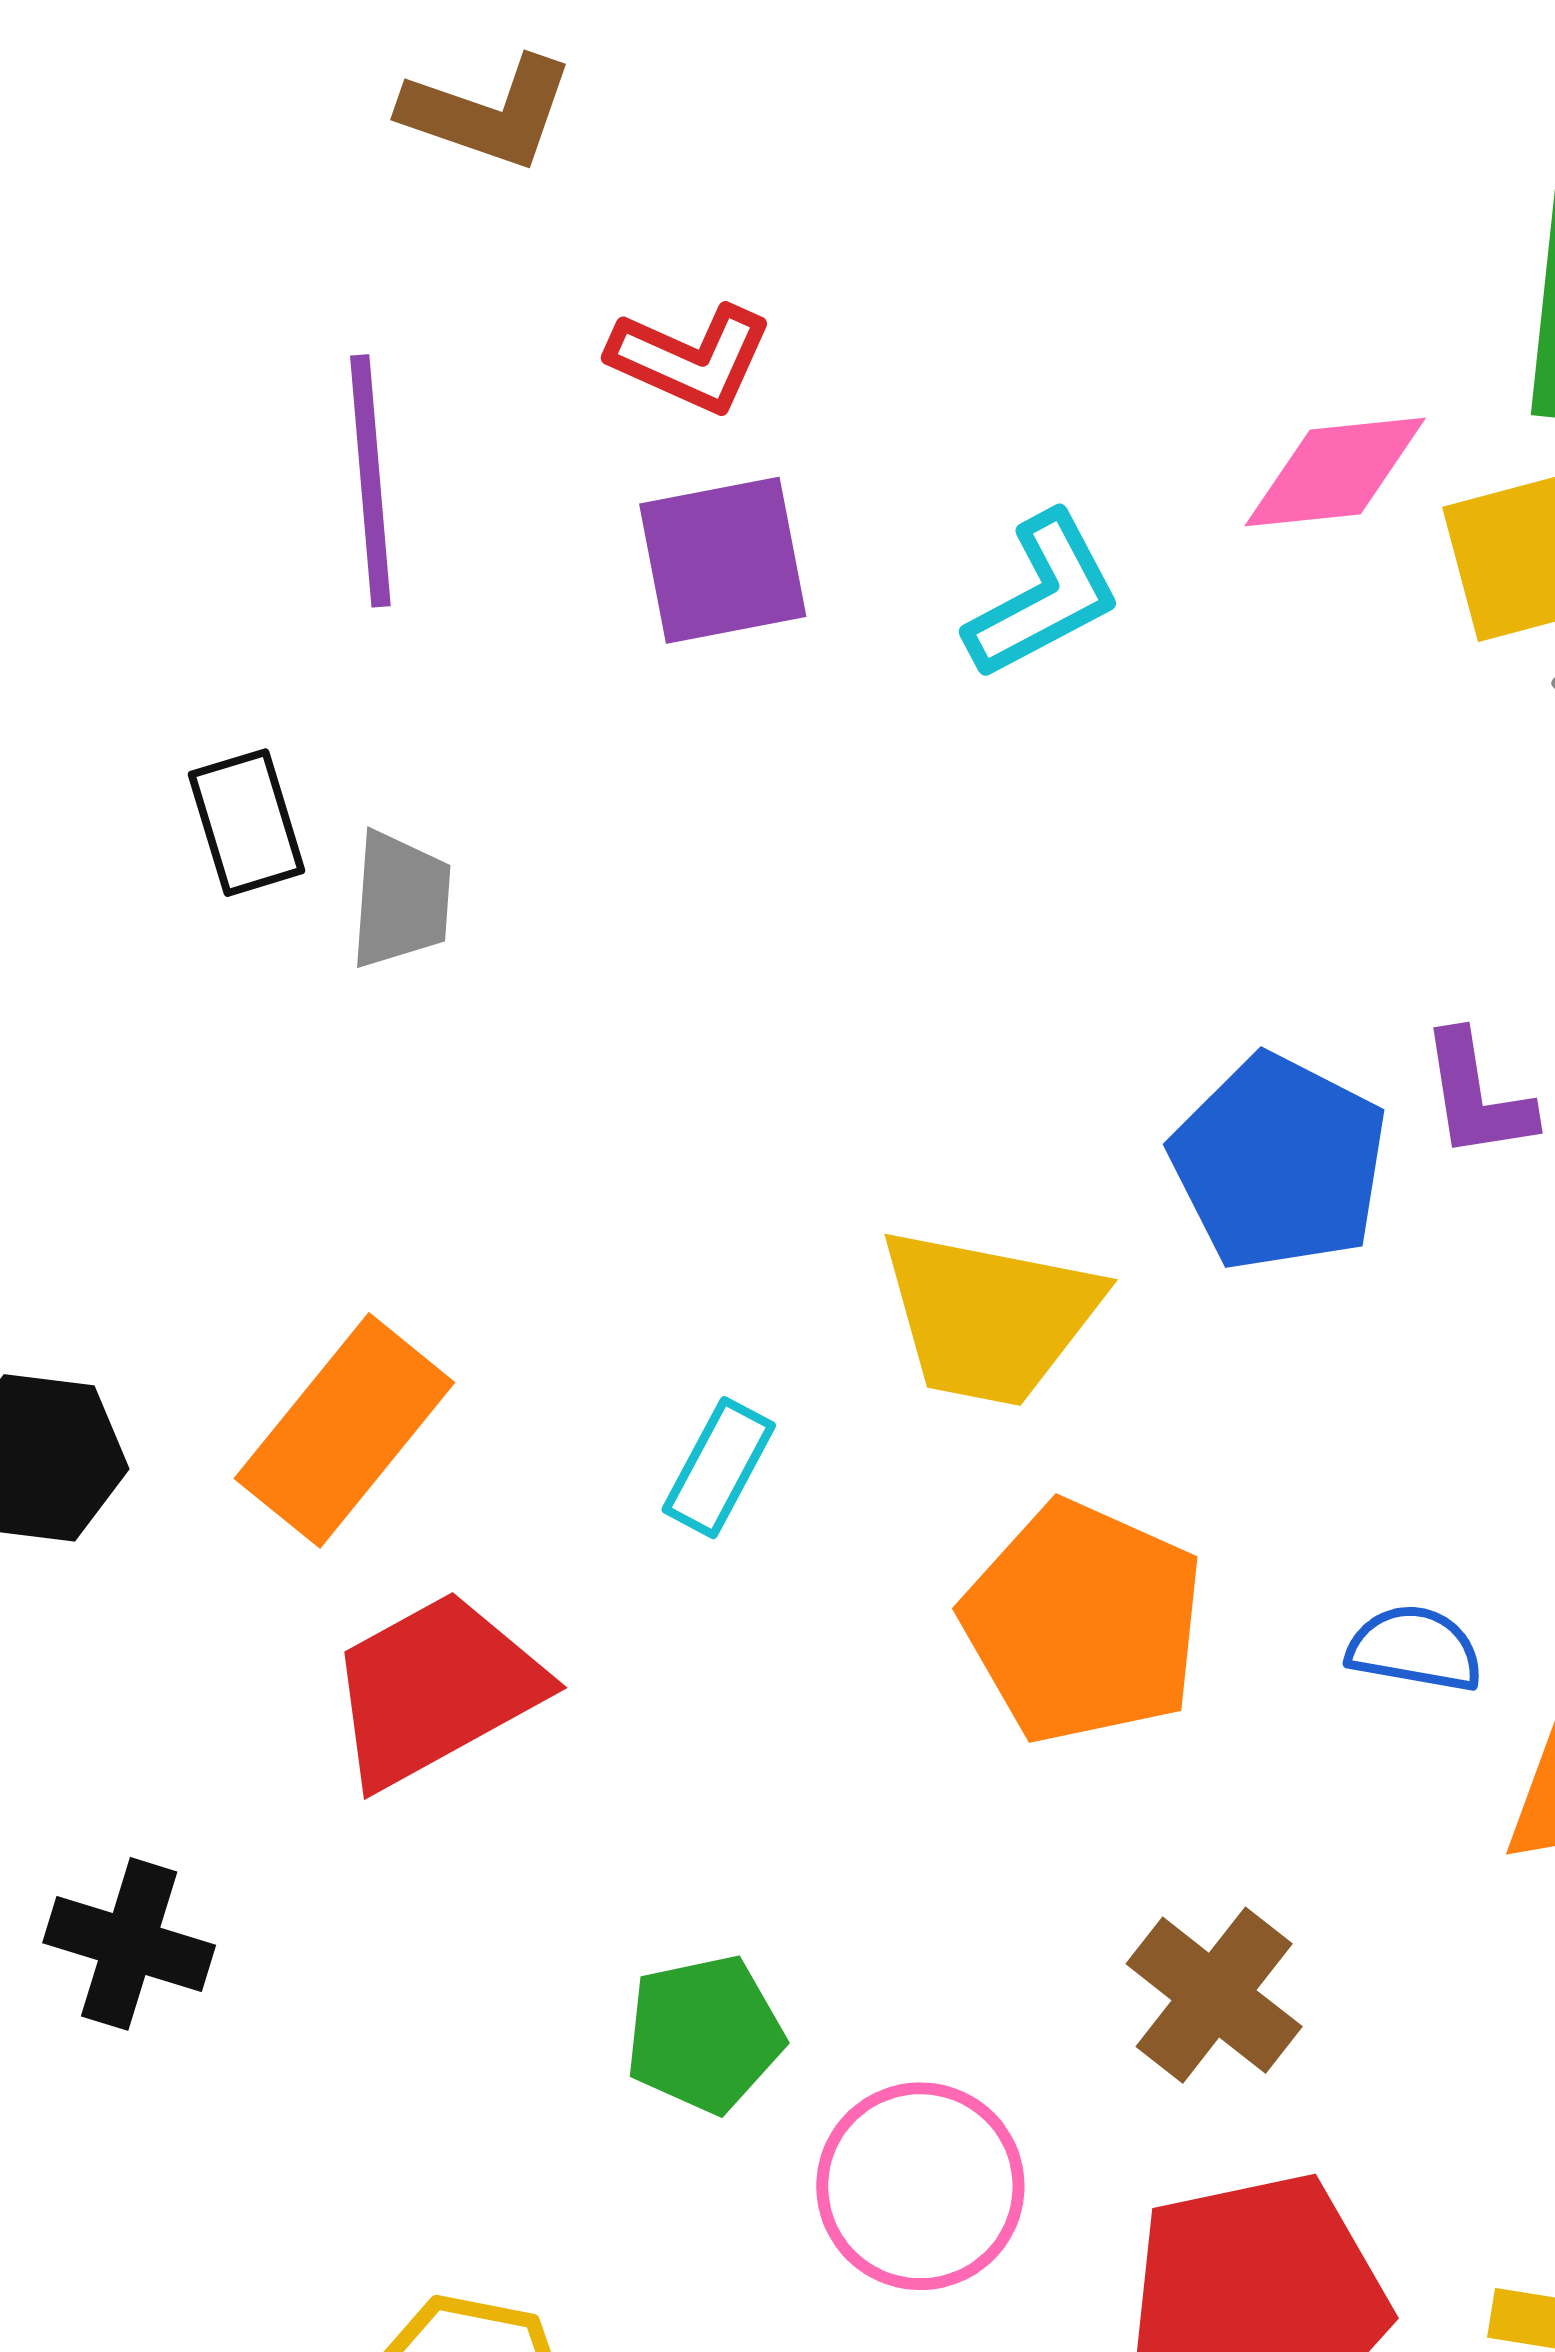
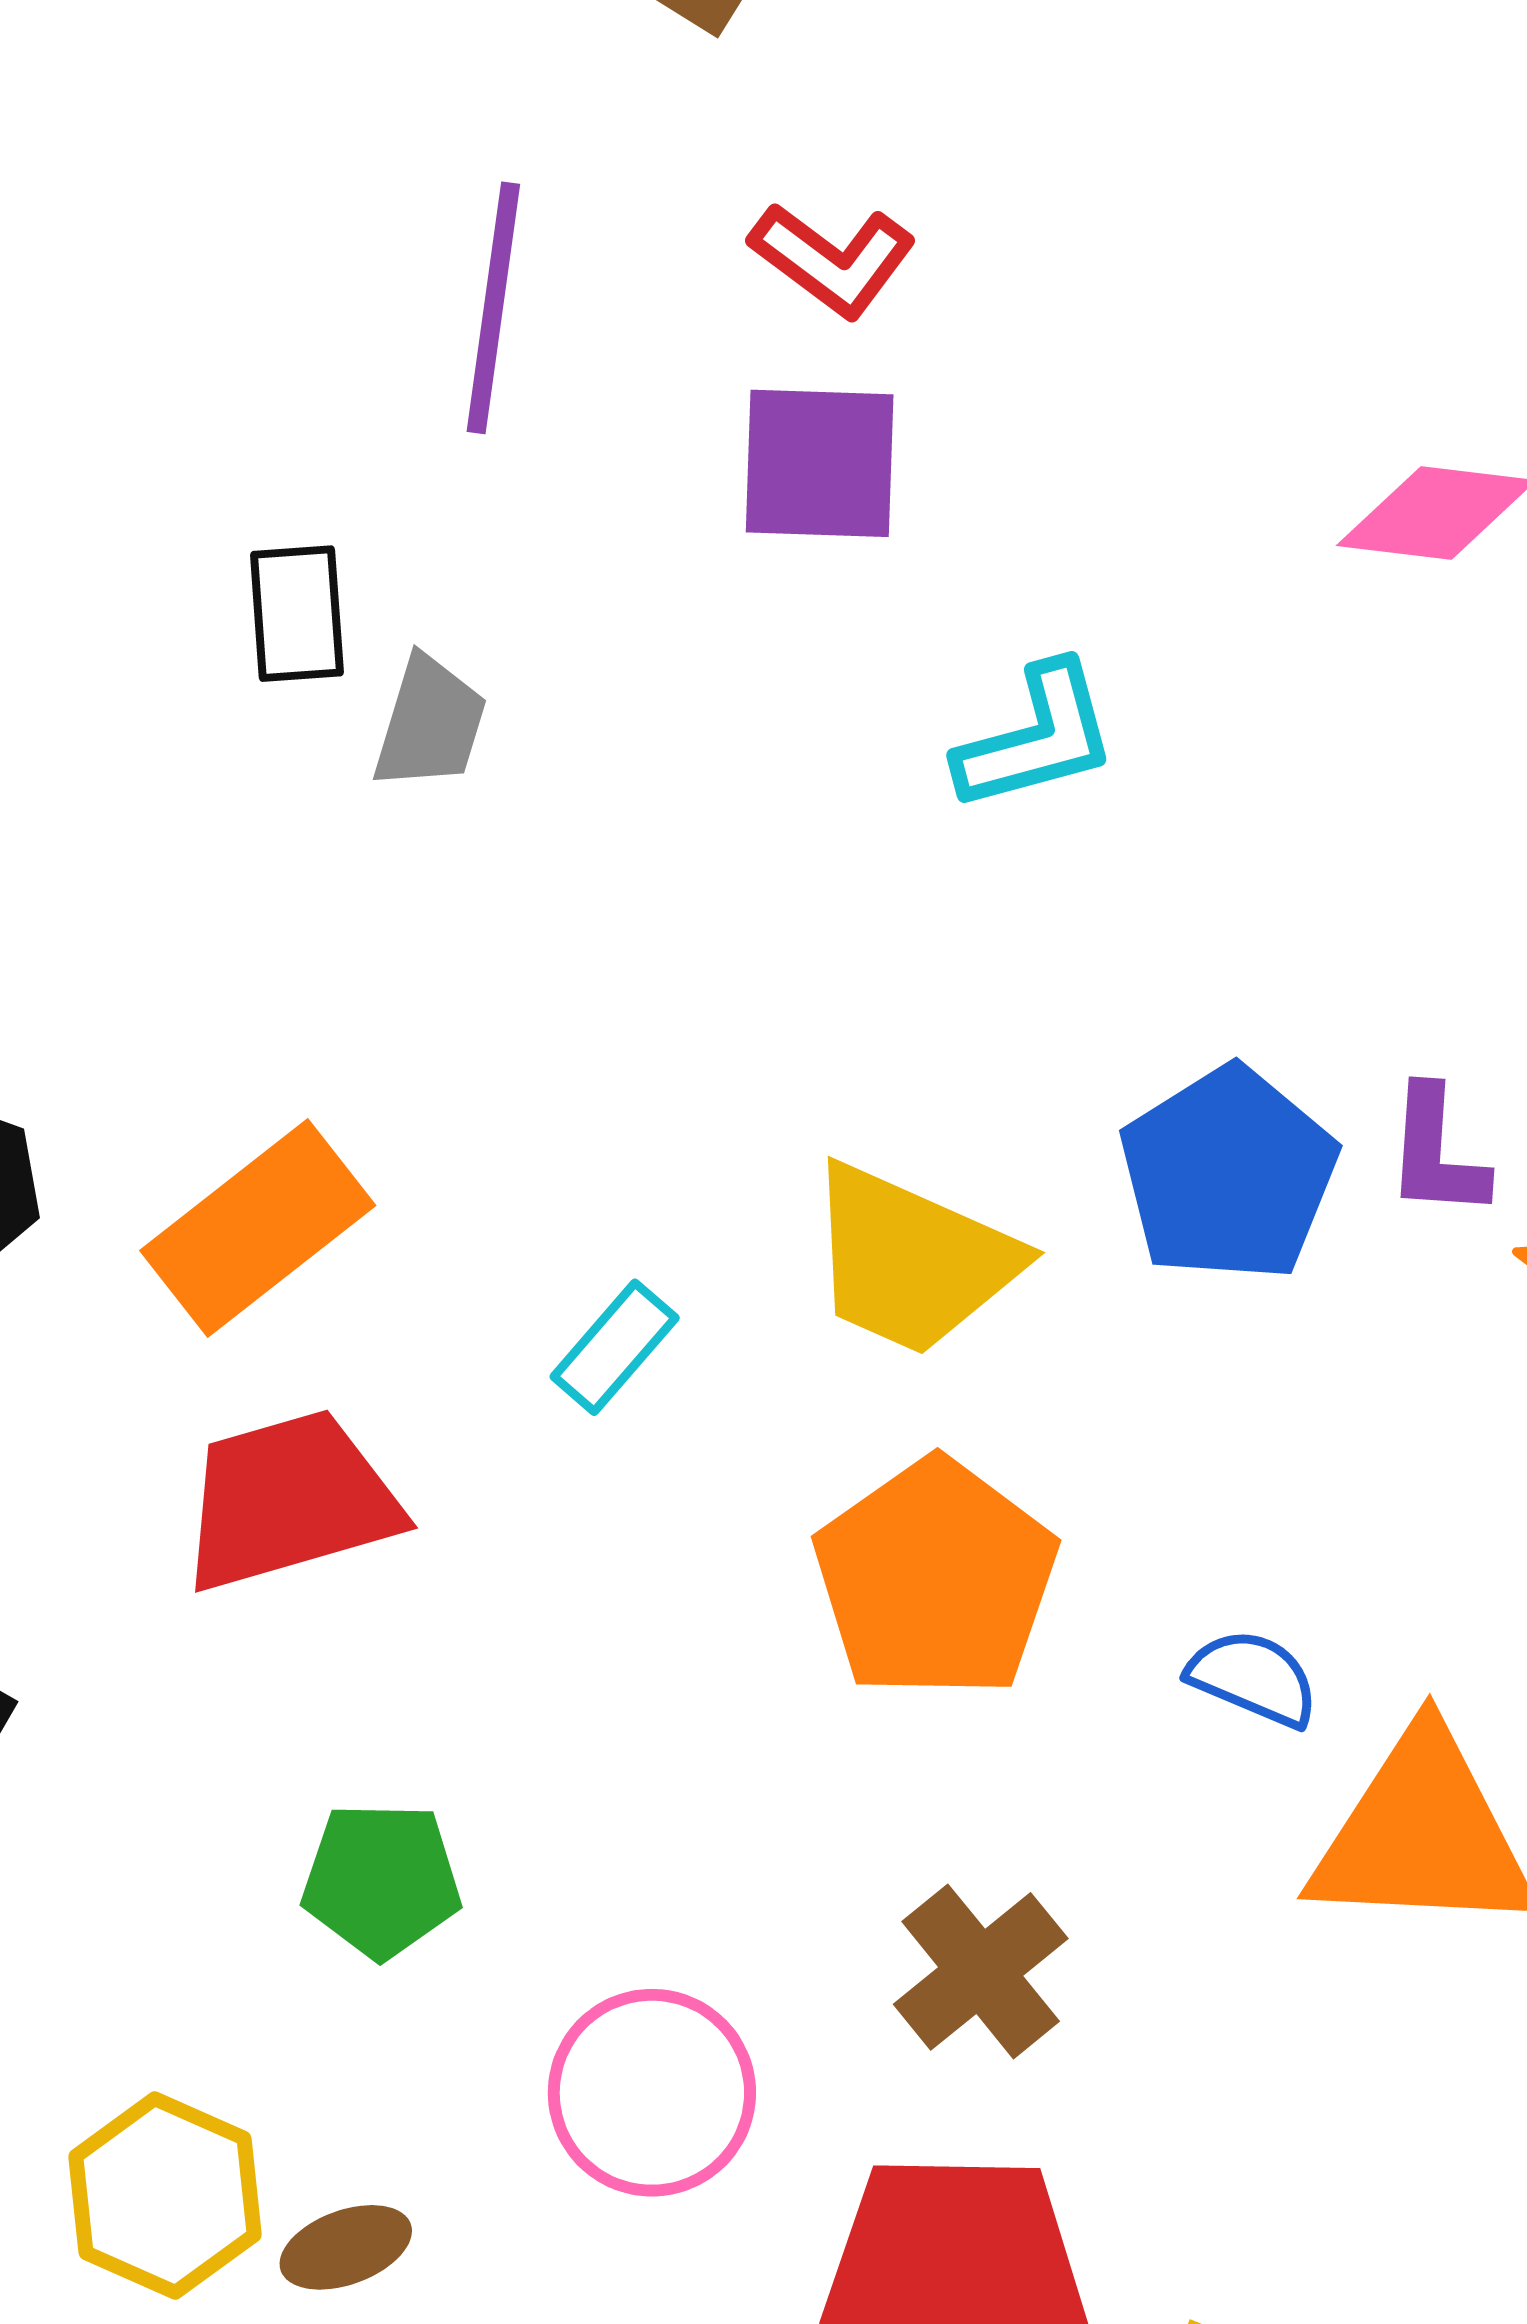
cyan L-shape: (1043, 596) -> (1037, 738), moved
green pentagon: (704, 2034) -> (381, 1880), moved

